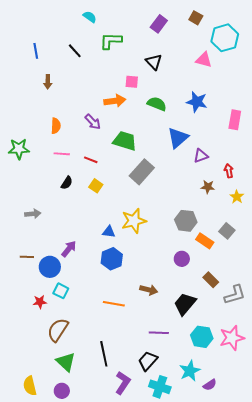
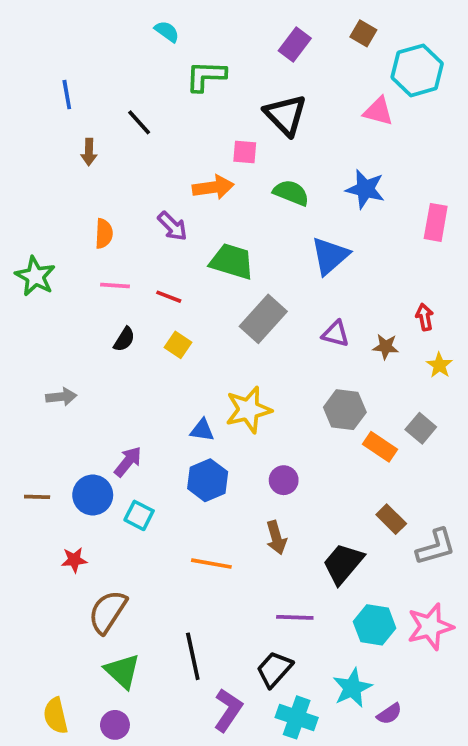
black line: (75, 51) -> (139, 122), moved
black triangle: (154, 62) -> (286, 115), size x1.4
green star: (19, 149) -> (35, 276), turned 30
purple triangle: (201, 156) -> (336, 334), moved, turned 35
brown line: (27, 257) -> (37, 497), moved
purple circle: (182, 259) -> (284, 480), moved
brown arrow: (149, 290) -> (276, 538), turned 60
cyan square: (61, 291) -> (139, 515), moved

